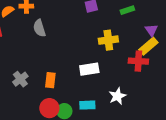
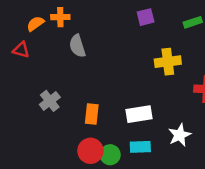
white rectangle: (89, 69) -> (139, 114), moved
gray cross: (20, 79) -> (50, 101), moved

